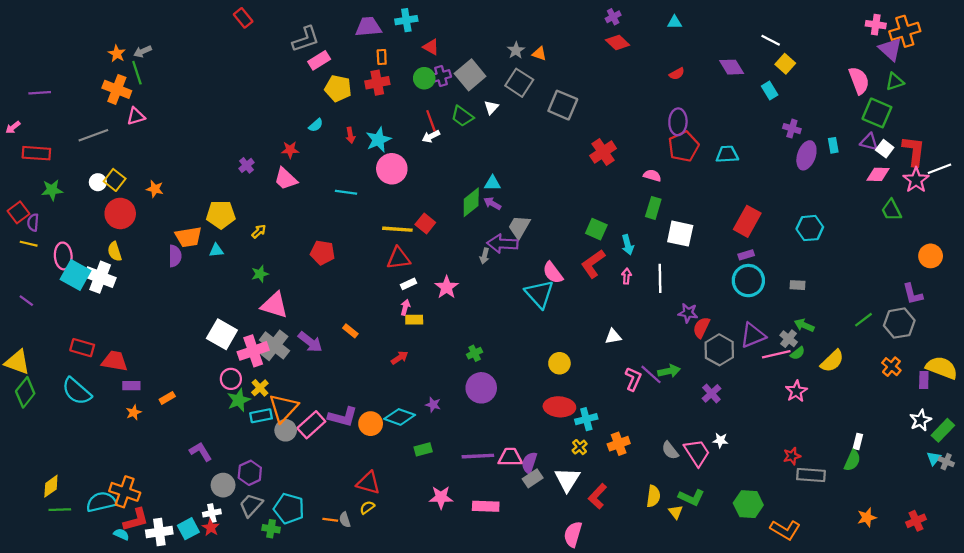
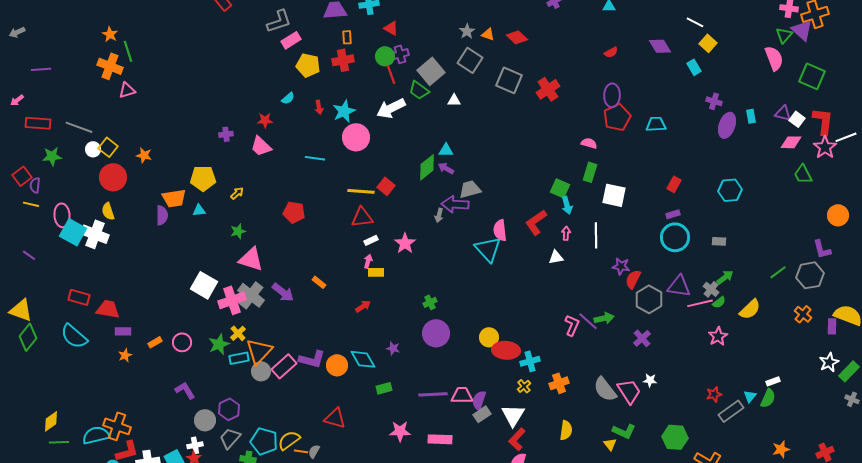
red diamond: (618, 42) -> (517, 37), moved
gray arrow: (143, 51) -> (17, 32), moved
gray square: (470, 75) -> (431, 71), moved
green triangle: (895, 82) -> (784, 35), moved, turned -30
white triangle: (491, 107) -> (454, 100), moved, turned 48
green square: (877, 113) -> (812, 76), moved
red line: (431, 121) -> (391, 74), moved
gray line: (93, 135) -> (79, 127), moved, turned 40
white arrow: (431, 136) -> (391, 108), size x1.8
red cross: (603, 152) -> (548, 89), moved
purple cross: (247, 165) -> (226, 134), turned 32
red rectangle: (747, 221) -> (674, 184), size x0.6
gray trapezoid: (519, 227) -> (470, 189), turned 45
green square: (596, 229) -> (560, 188), moved
pink semicircle: (553, 273) -> (500, 230), turned 30
green arrow: (804, 325) -> (725, 277), turned 120
purple triangle: (753, 335) -> (679, 286), turned 30
white triangle: (613, 336) -> (556, 257), moved
yellow circle: (559, 363) -> (489, 337), moved
pink circle: (231, 379) -> (182, 342), moved
cyan diamond: (400, 417) -> (363, 359), turned 40
white rectangle: (858, 441) -> (773, 381), turned 56
gray semicircle: (670, 450) -> (605, 389), size x1.5
cyan triangle: (934, 458) -> (750, 396), moved
gray rectangle: (811, 475) -> (731, 411), turned -40
red L-shape: (597, 496) -> (517, 439), moved
yellow semicircle: (653, 496) -> (566, 430), moved
yellow semicircle: (367, 507) -> (289, 440), moved, size x1.6
gray semicircle: (345, 520) -> (314, 451), turned 48

